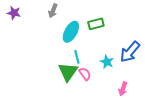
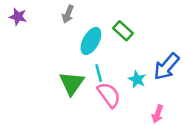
green rectangle: (96, 24) -> (123, 31), turned 56
green triangle: (68, 72) -> (72, 83), moved
pink semicircle: (85, 74) -> (109, 95), size x1.5

